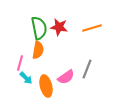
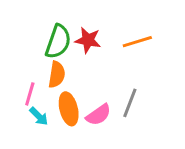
green semicircle: (39, 28) -> (58, 42), turned 30
orange ellipse: (46, 86) -> (69, 109), moved

